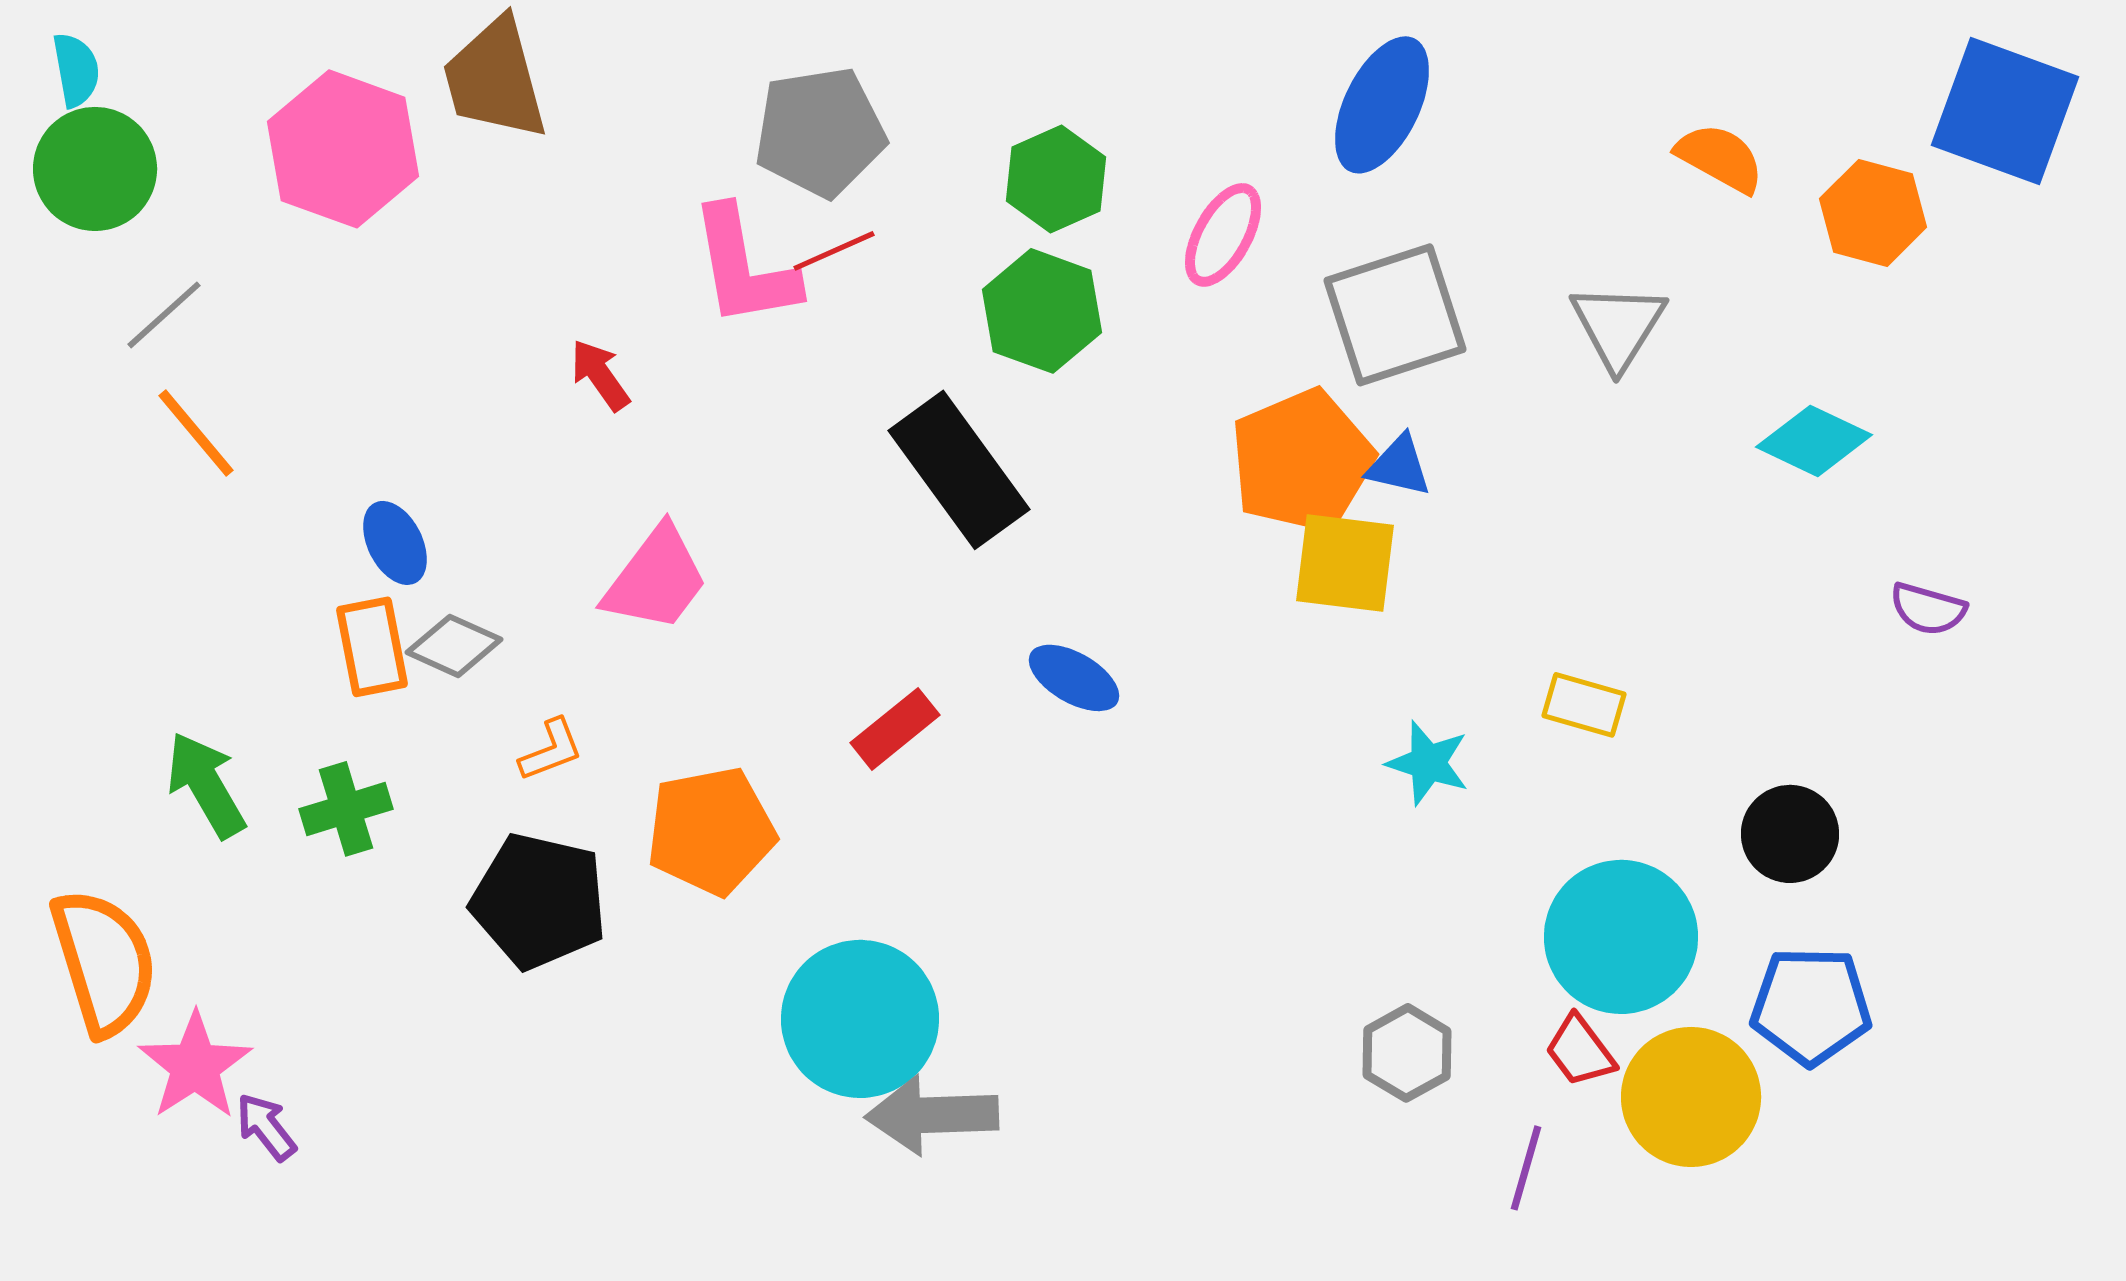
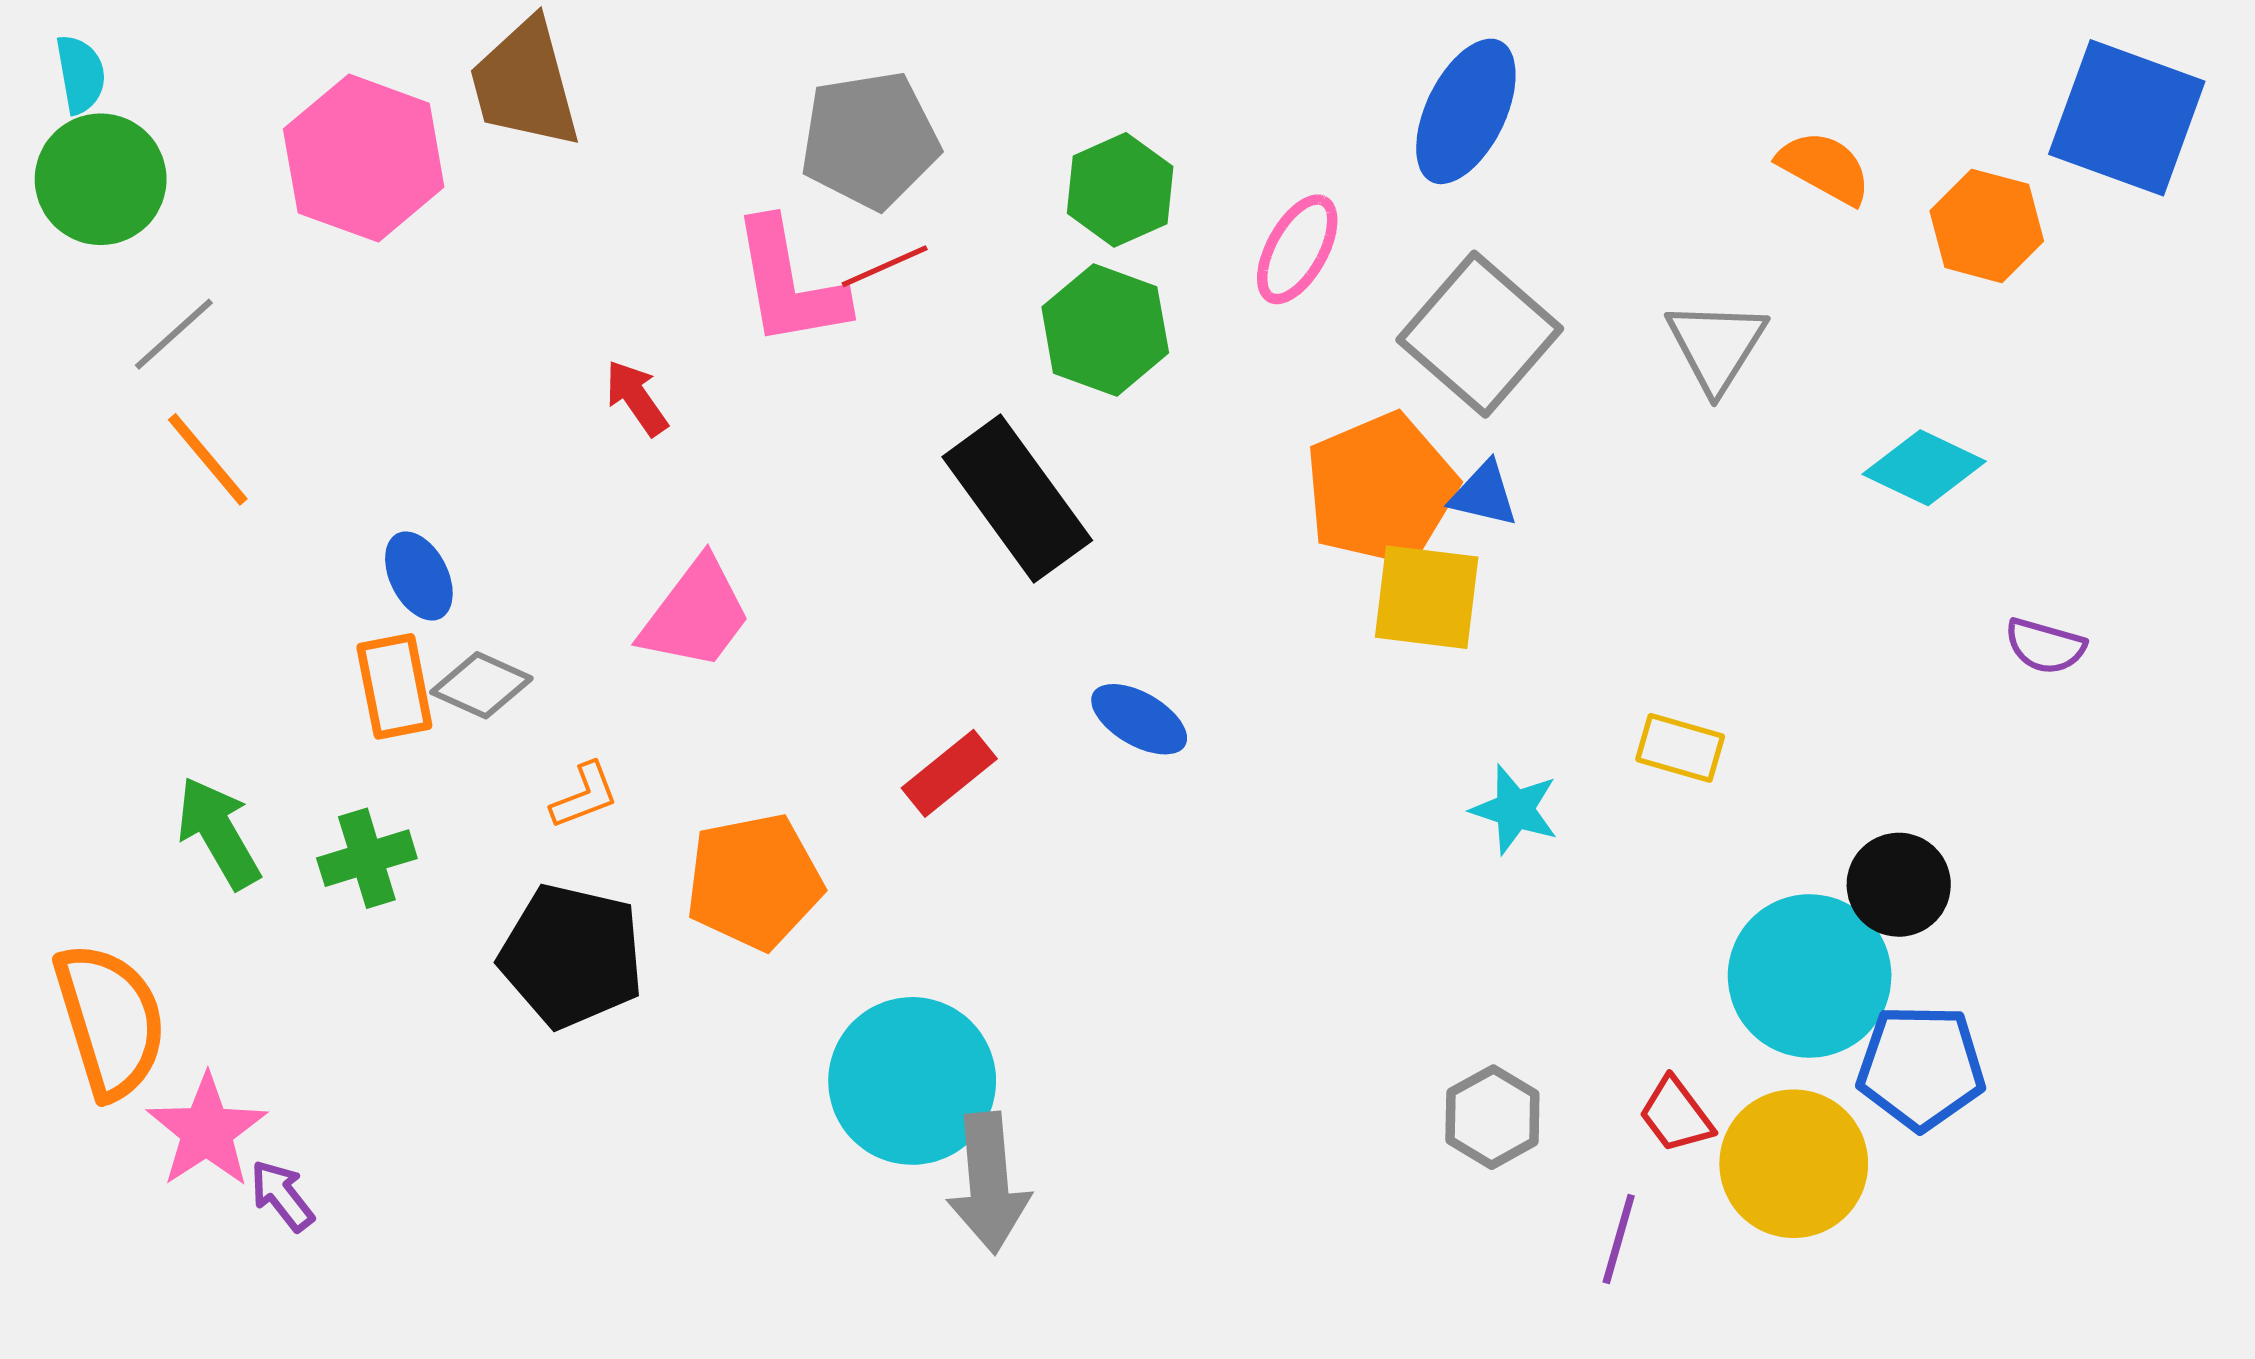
gray square: (1395, 315) -> (1480, 334), turned -31
cyan circle: (1621, 937) -> (1810, 976), moved
gray arrow: (932, 1115) -> (989, 1183), turned -93

